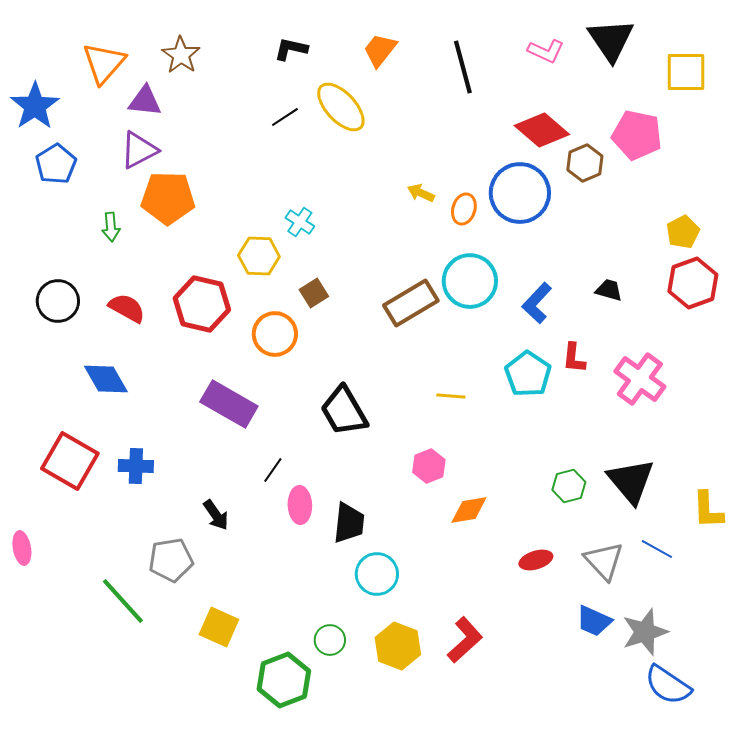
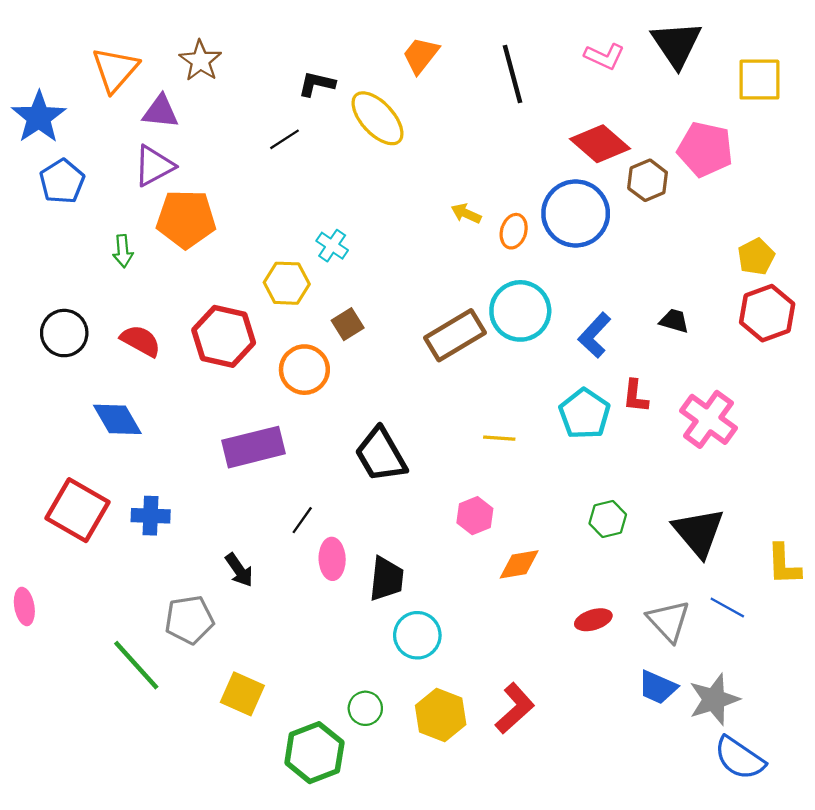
black L-shape: (291, 49) -> (317, 84), moved
black line: (285, 117) -> (285, 139), moved
purple rectangle: (229, 404) -> (254, 447), turned -44
green hexagon: (569, 486) -> (608, 519), moved

